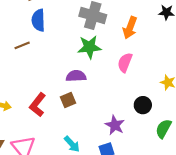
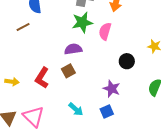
pink semicircle: (125, 62) -> (105, 31), moved
black circle: (143, 105) -> (127, 61), moved

